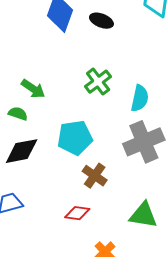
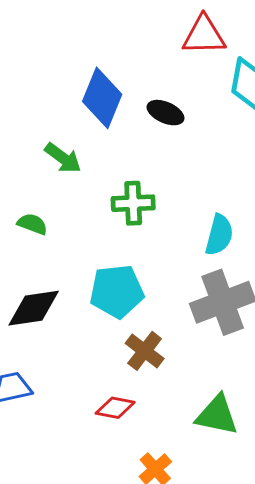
green cross: (98, 82) -> (133, 203), moved, turned 32
green arrow: (33, 89) -> (63, 158), moved
green semicircle: (18, 114) -> (32, 224), moved

